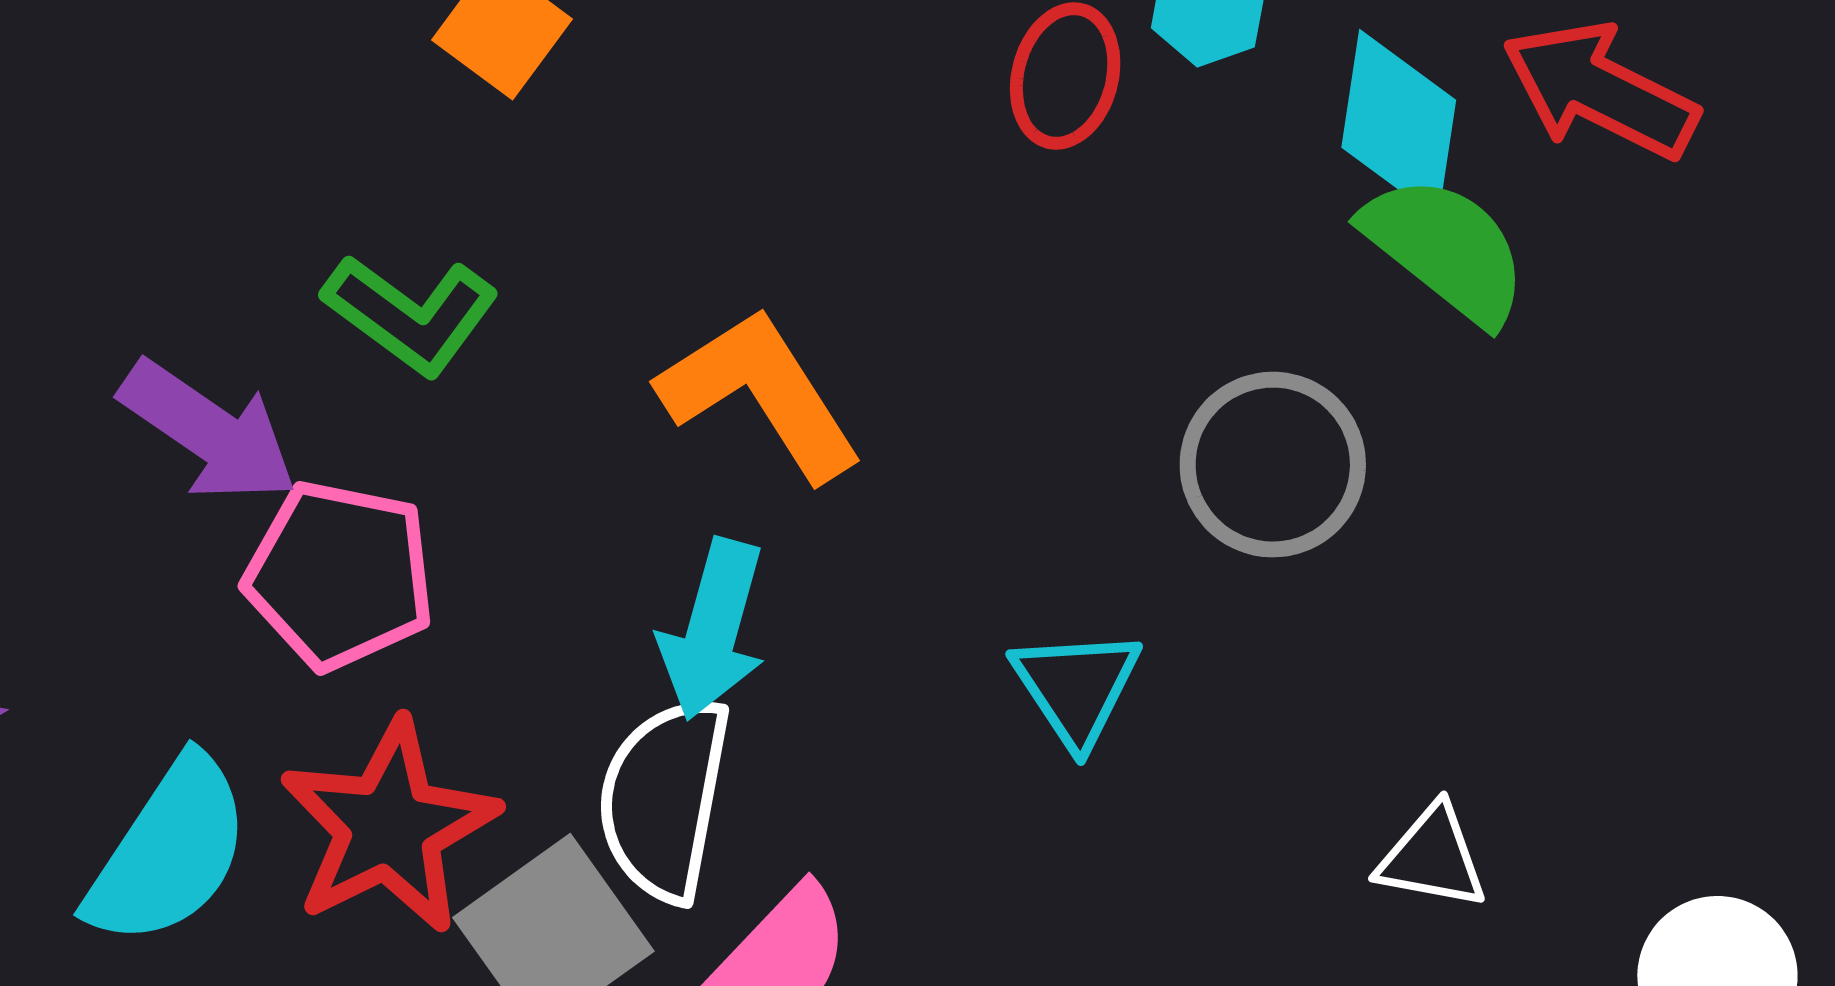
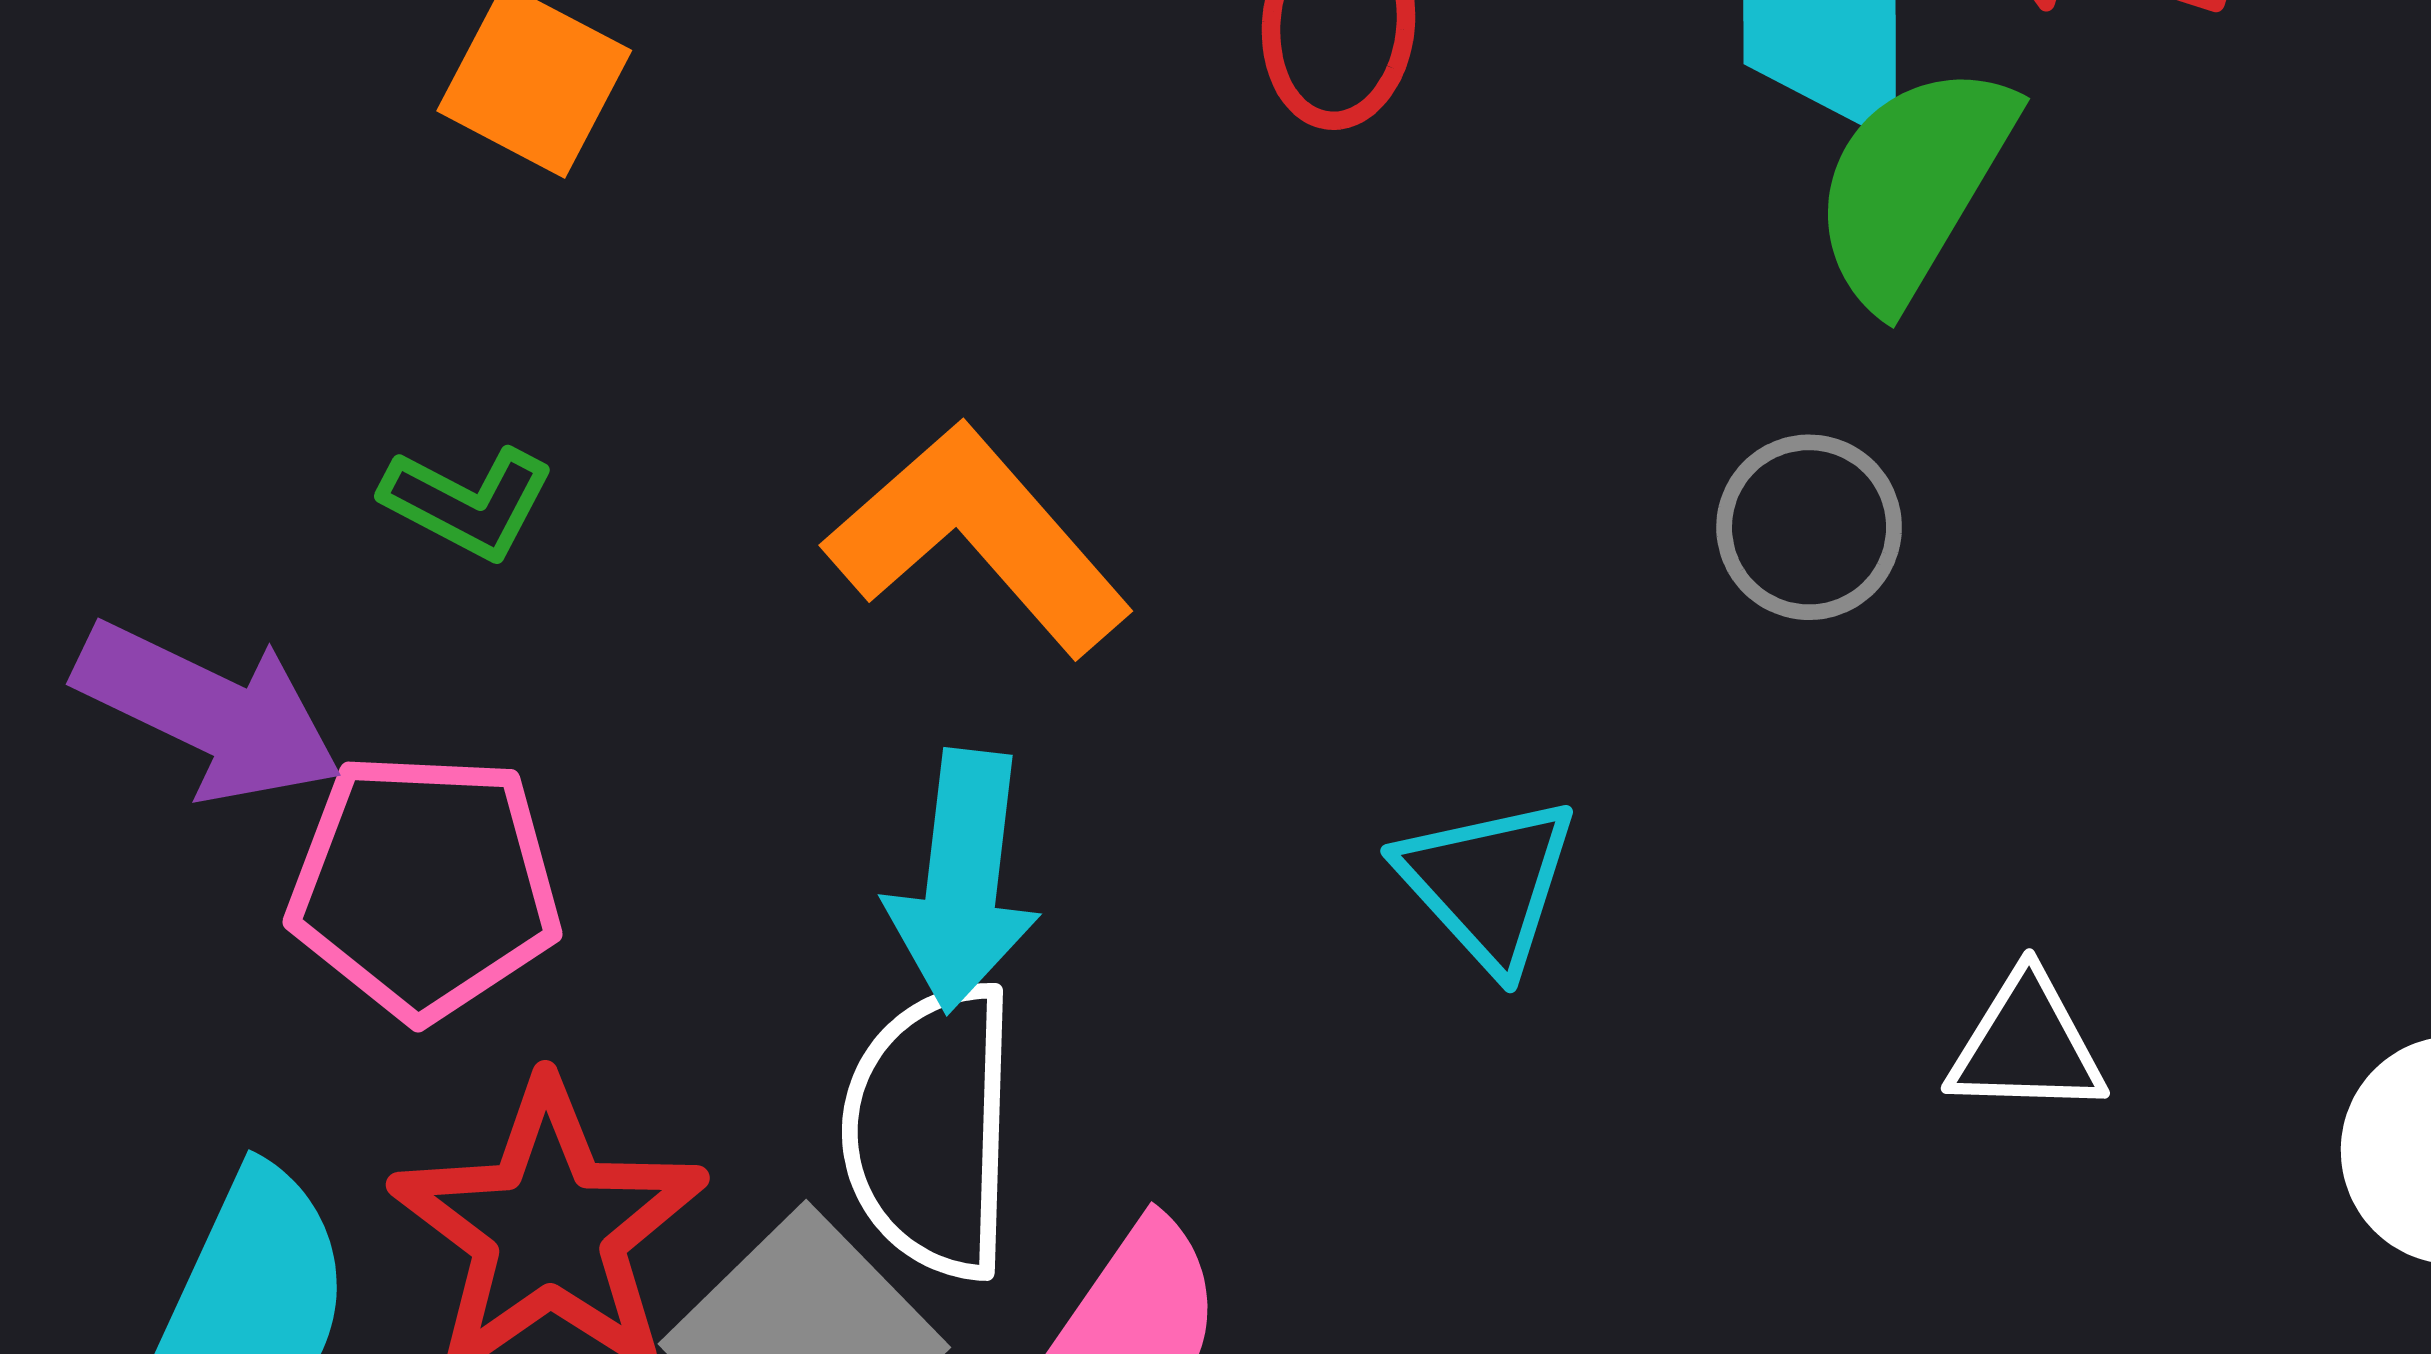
green semicircle: (1446, 249) -> (1913, 185), turned -89
green L-shape: (411, 314) -> (468, 502), size x0.7
gray circle: (1273, 465) -> (1809, 527), moved, size x0.7

